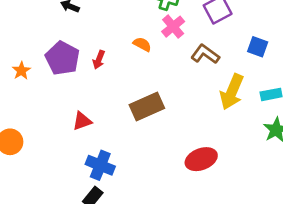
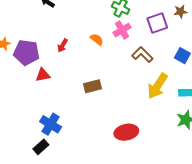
purple pentagon: (62, 58) -> (26, 53), moved, turned -30
brown rectangle: (147, 107) -> (93, 86), size x0.7
red triangle: (82, 121) -> (43, 75), moved

